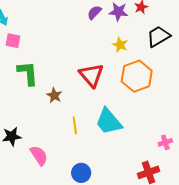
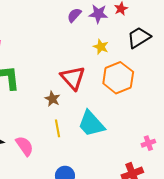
brown star: (54, 95) -> (52, 99), moved
pink semicircle: (39, 155) -> (25, 146), moved

